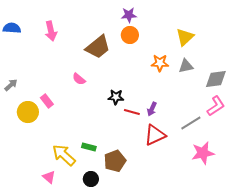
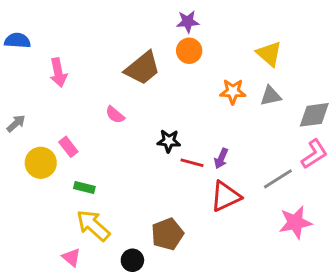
pink arrow: (51, 31) -> (58, 73), moved
yellow triangle: (185, 37) -> (269, 54), turned -36
green rectangle: (89, 147) -> (84, 188), moved

